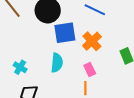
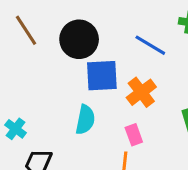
cyan cross: (20, 67) -> (16, 129), moved

